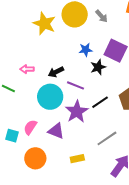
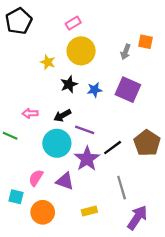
gray arrow: (102, 16) -> (126, 52), moved, turned 64
yellow star: (44, 24) -> (48, 62), size x0.6
black star: (98, 67) -> (69, 84), moved
cyan square: (12, 136) -> (16, 197), moved
gray line: (107, 138) -> (122, 188), turned -70

